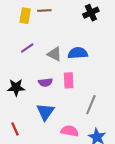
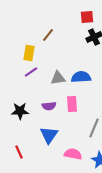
brown line: (44, 11) -> (48, 35), turned -48
yellow rectangle: (25, 16) -> (29, 53), moved
gray triangle: (54, 54) -> (58, 78), turned -35

